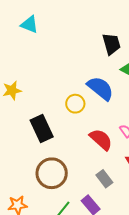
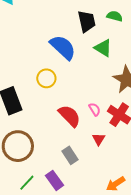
blue semicircle: (100, 88) -> (63, 47), moved

